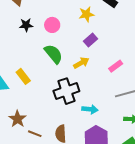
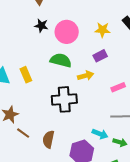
pink circle: (52, 25) -> (67, 32), size x1.5
green semicircle: (53, 54) -> (61, 60), turned -50
cyan arrow: (90, 109) -> (100, 134), moved

